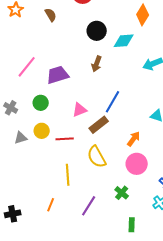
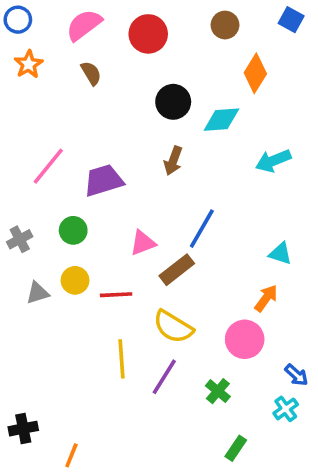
gray cross: (11, 108) -> (20, 239), turned 32
orange arrow: (134, 139) -> (266, 298), moved
yellow semicircle: (97, 157) -> (173, 327), turned -30
orange line: (51, 205) -> (71, 455), moved
purple line: (89, 206) -> (164, 377), moved
green rectangle: (132, 225) -> (236, 448), turned 32

